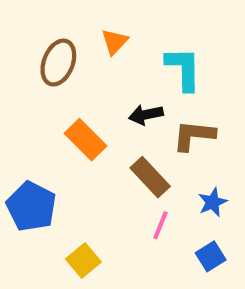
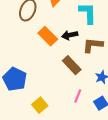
orange rectangle: (85, 140) -> (48, 36), moved
pink line: (160, 225) -> (78, 96), moved

